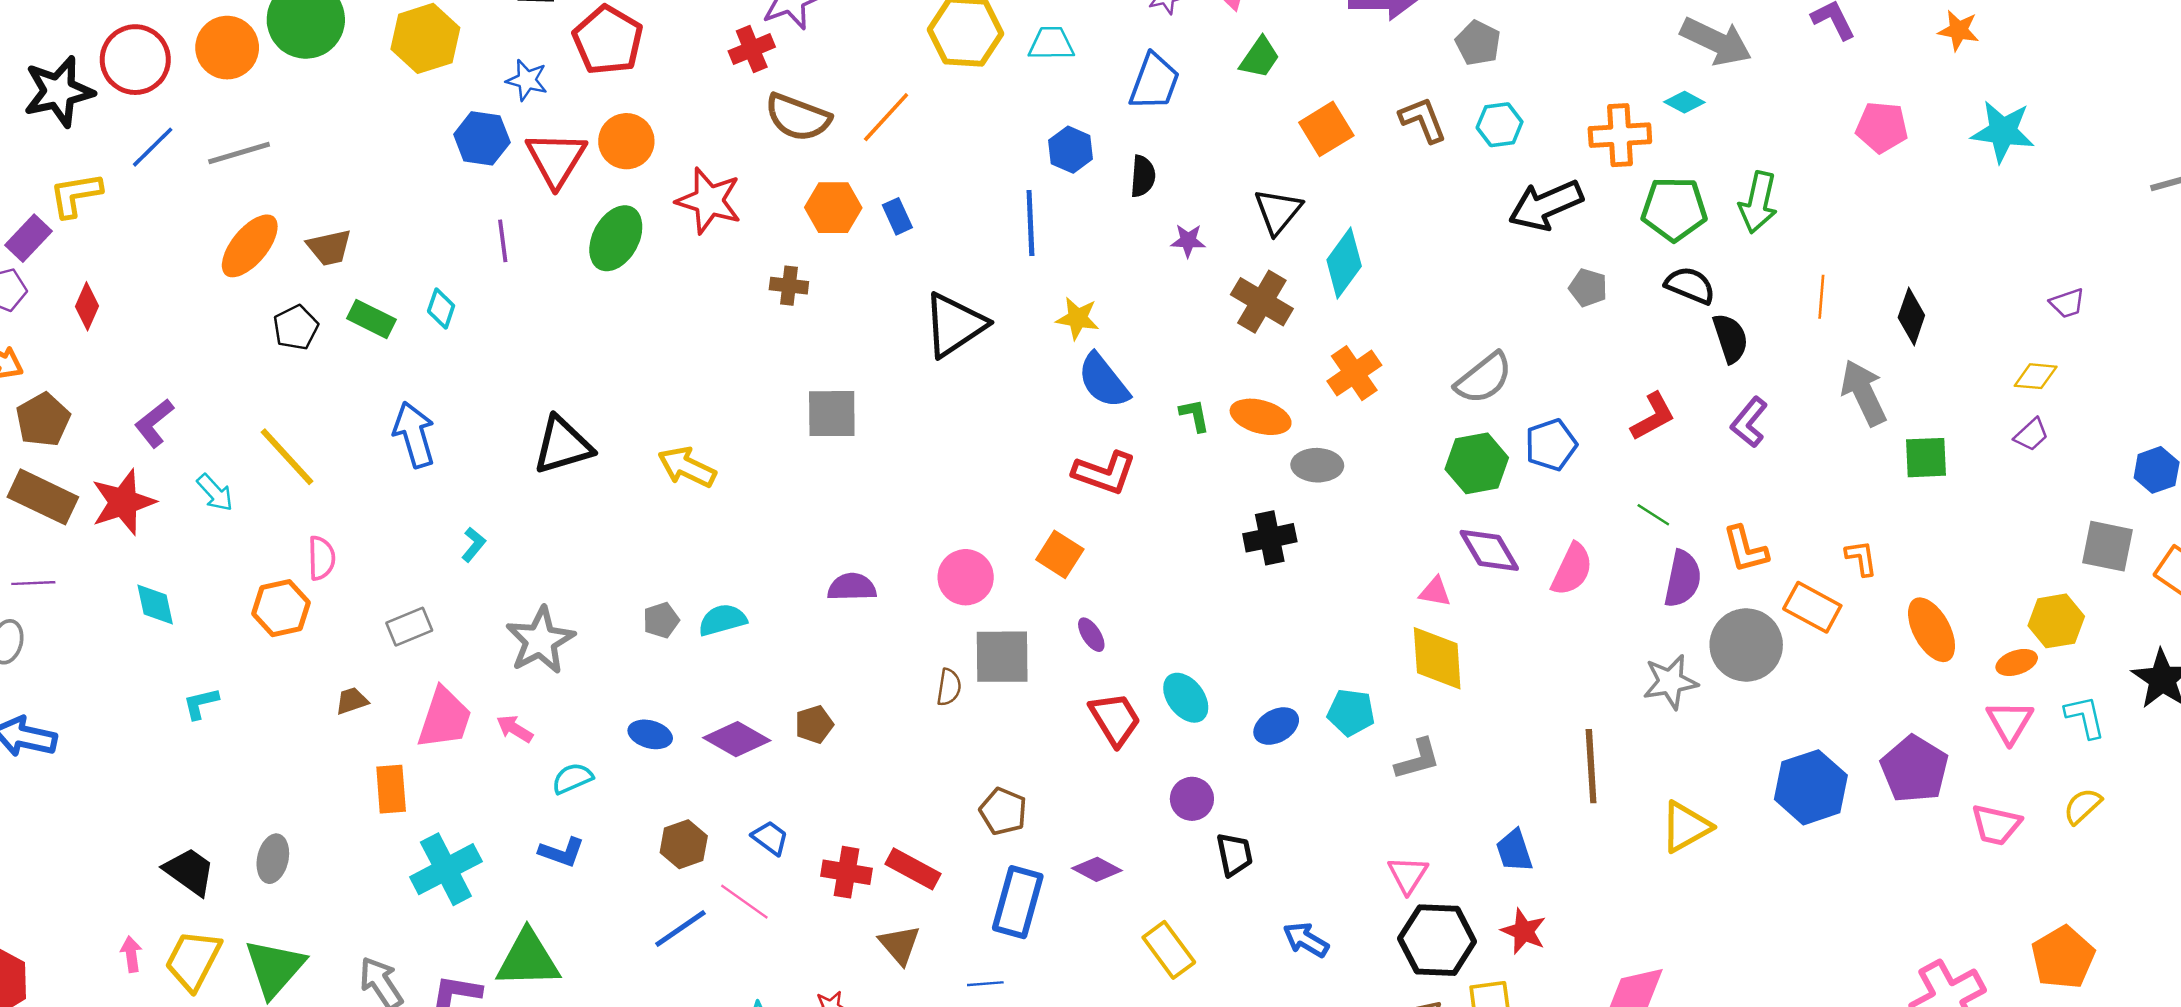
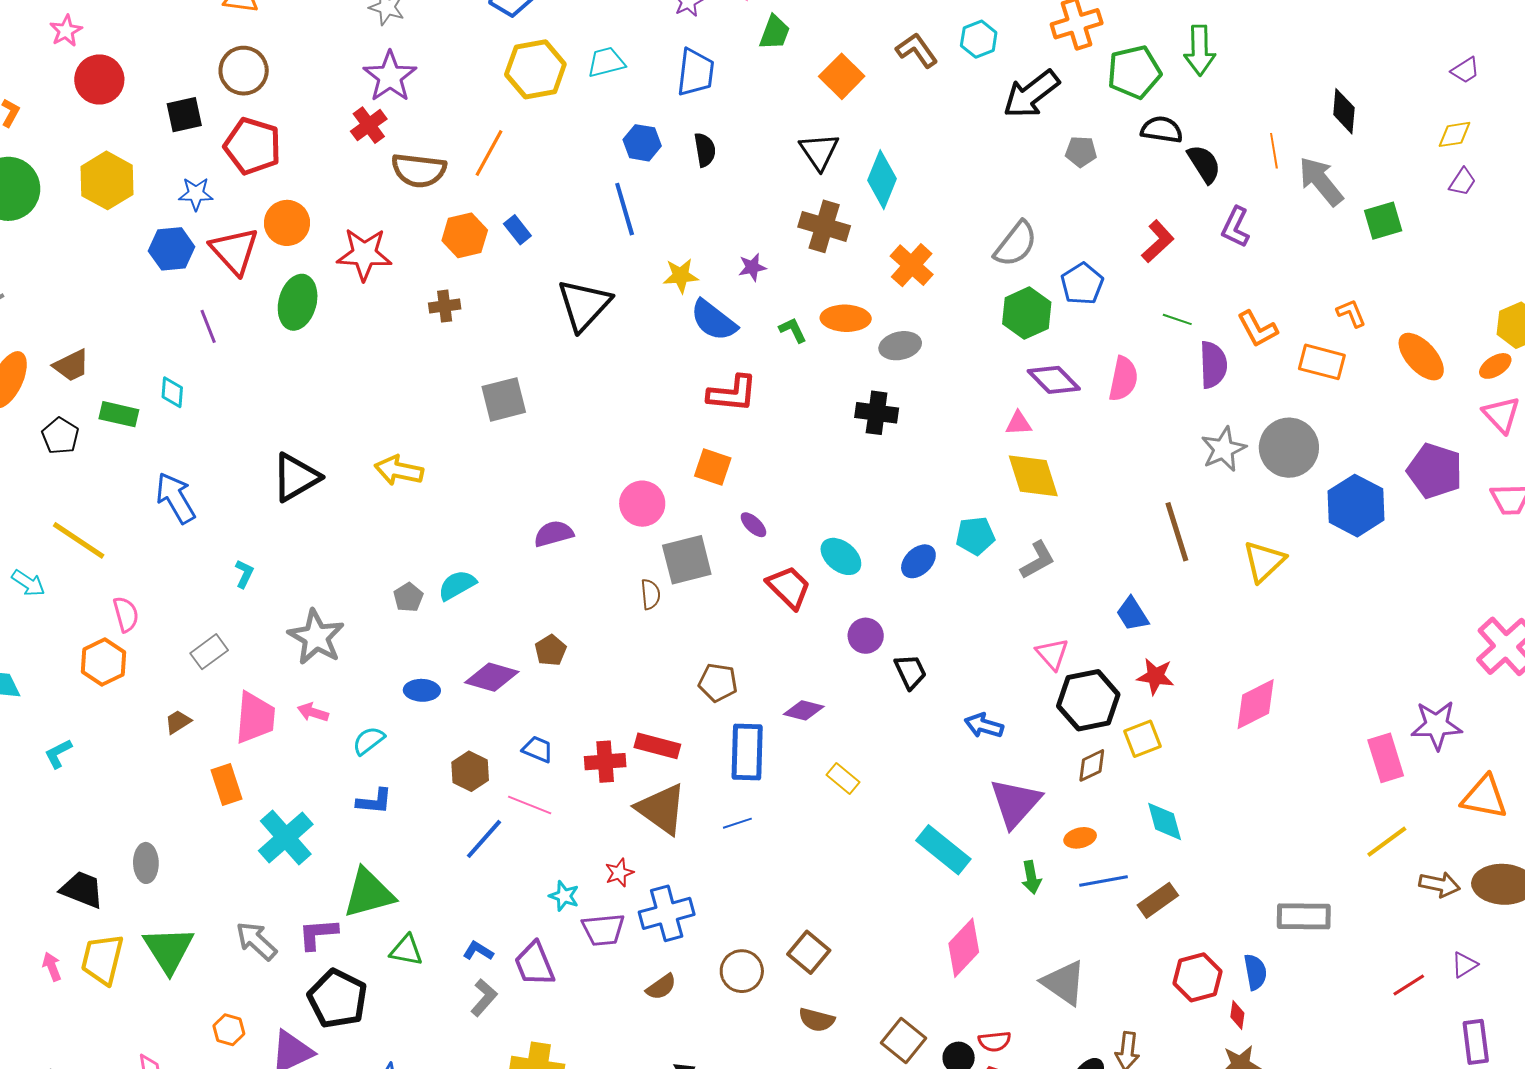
purple star: (1188, 241) -> (752, 267), moved
orange line: (1821, 297) -> (1274, 151), moved
black cross: (1270, 538) -> (877, 413), turned 33
gray circle: (1746, 645) -> (1289, 448), moved
brown triangle: (900, 945) -> (662, 809), size x1.5
yellow rectangle: (1169, 950) -> (843, 778), moved, size x0.7

